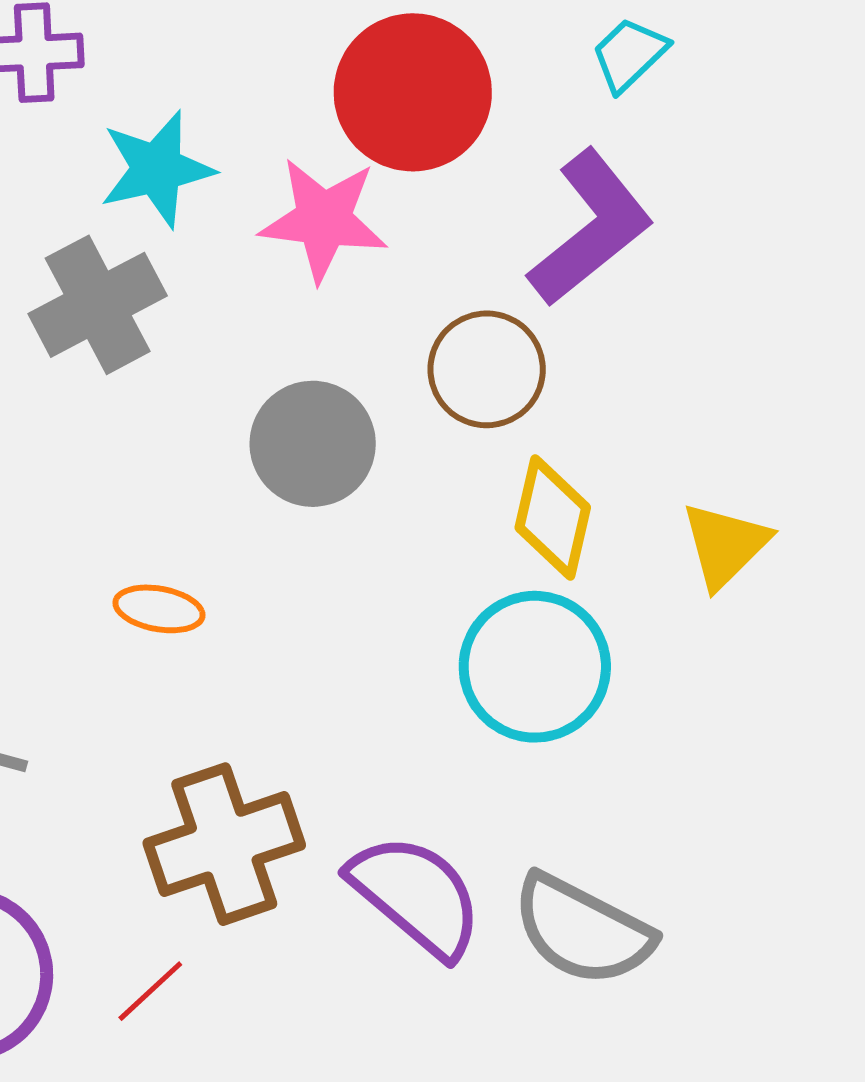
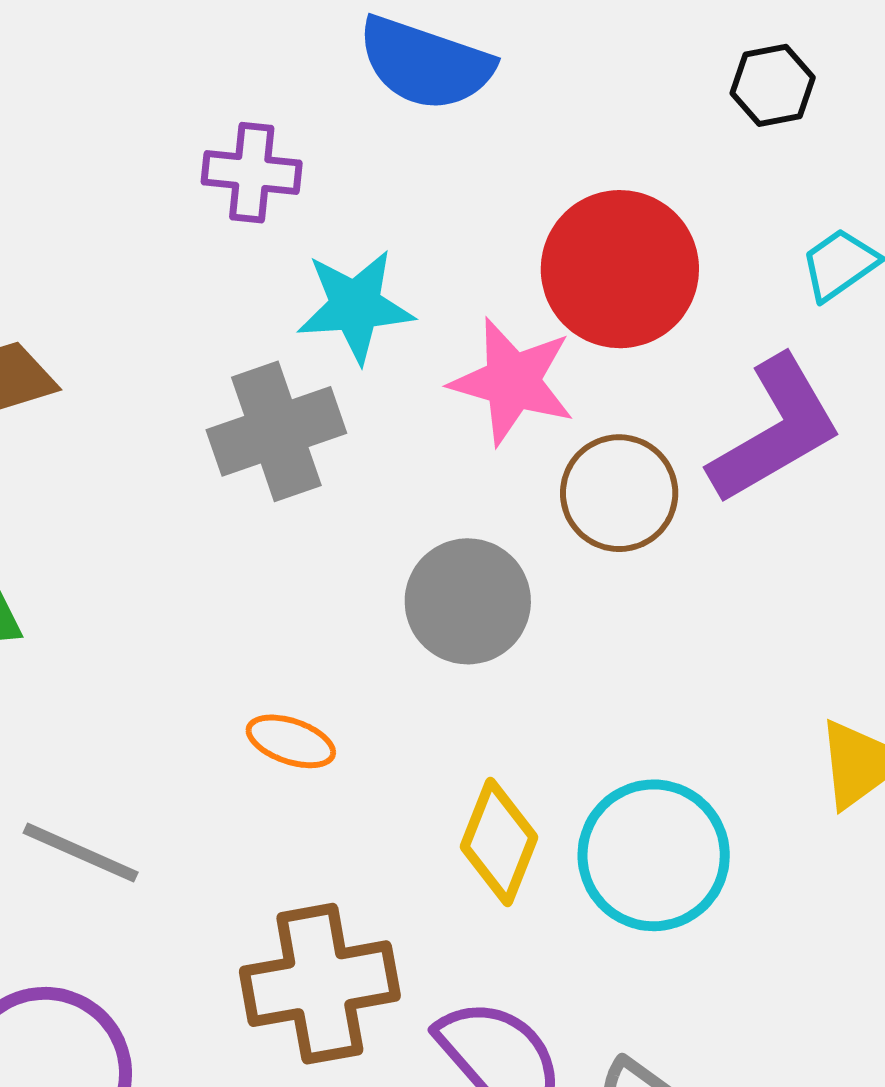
brown circle: (487, 369) -> (619, 493), moved
yellow diamond: (553, 517) -> (499, 842), moved

